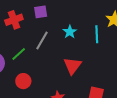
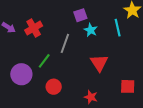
purple square: (41, 12) -> (80, 15), moved

